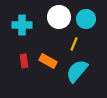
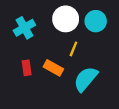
cyan cross: (22, 25) -> (24, 28), turned -30
yellow line: (74, 44) -> (73, 49), moved

